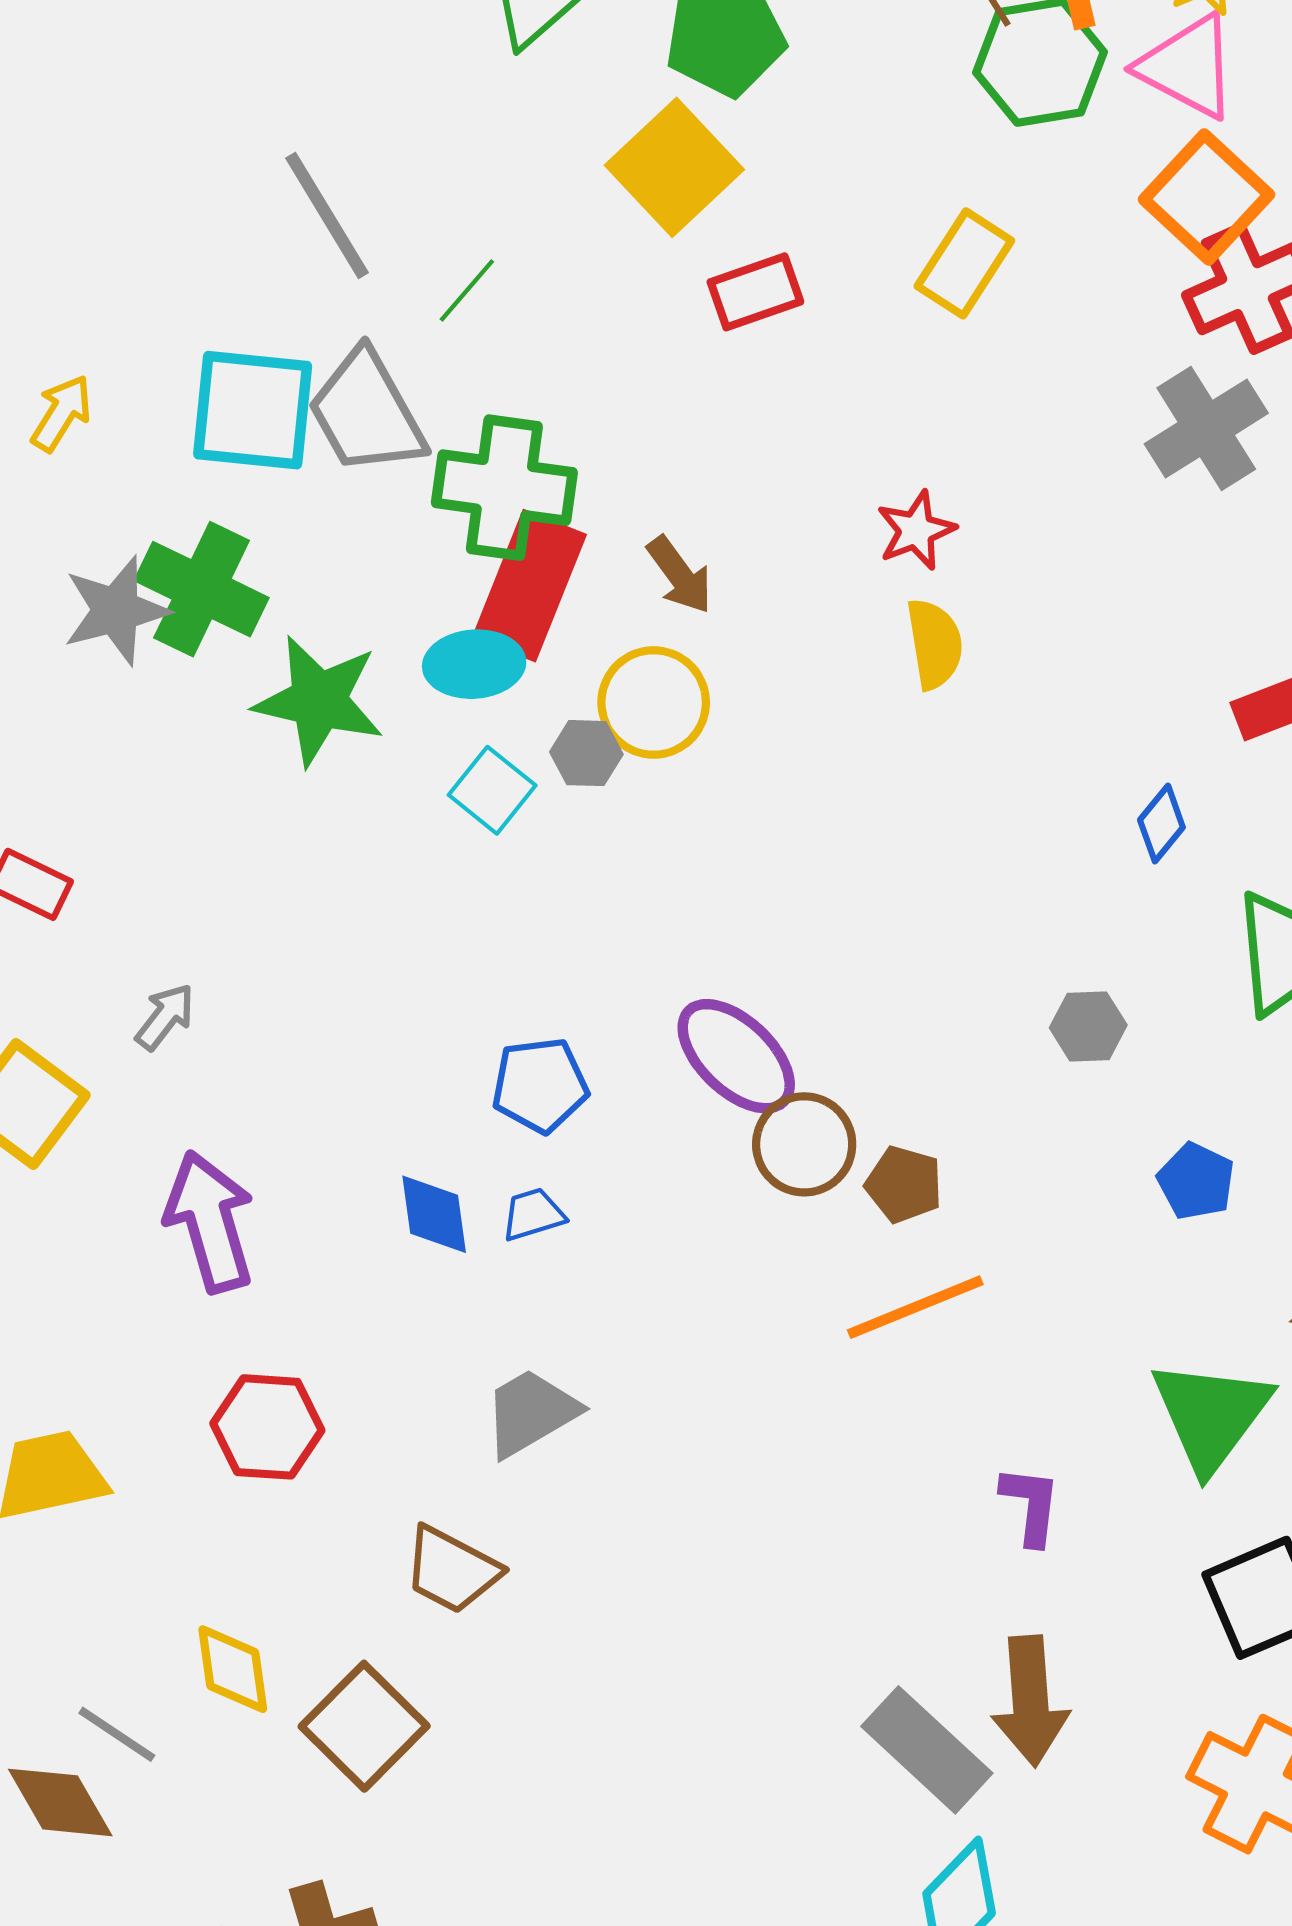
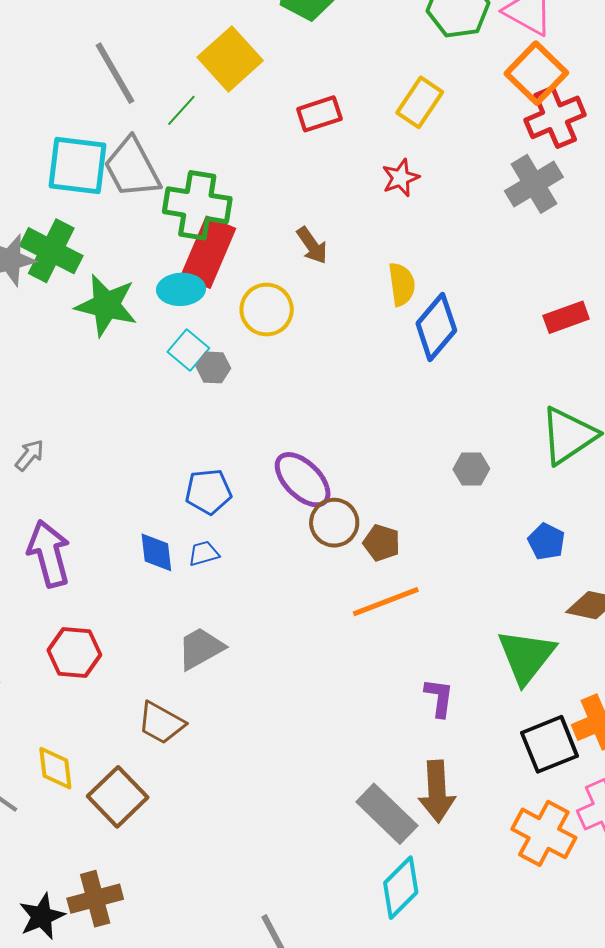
yellow square: (674, 167) -> (230, 59), moved
red star: (916, 530) -> (401, 178), moved
brown arrow: (680, 575) -> (312, 245), moved
gray hexagon: (586, 753) -> (213, 367), moved
blue diamond: (1161, 824) -> (436, 327), moved, size x1.8
blue pentagon: (1196, 1181) -> (546, 542), moved

